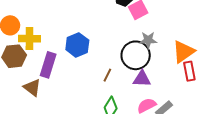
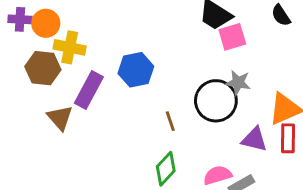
brown line: (107, 75) -> (170, 121), turned -56
purple triangle: (142, 79) -> (254, 139), moved

